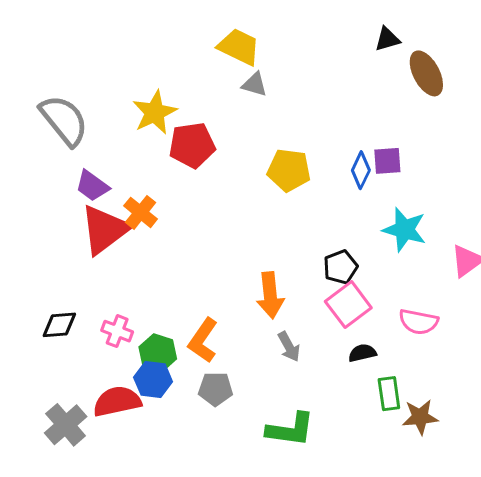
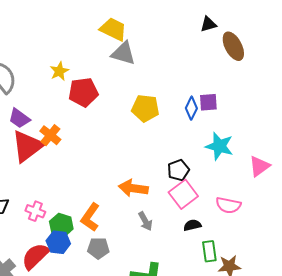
gray triangle: (255, 84) -> (123, 53), size x1.5
yellow star: (155, 112) -> (59, 71), size x0.7
orange arrow: (270, 295) -> (133, 188), turned 104
red semicircle: (117, 401) -> (35, 256), turned -32

